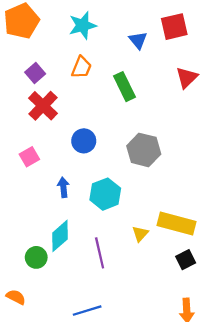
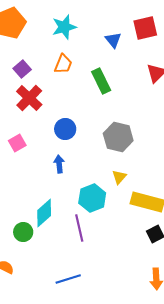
blue arrow: (63, 187) -> (59, 164), moved
cyan hexagon: (105, 194) -> (92, 198), moved
yellow triangle: (140, 234) -> (119, 177), moved

